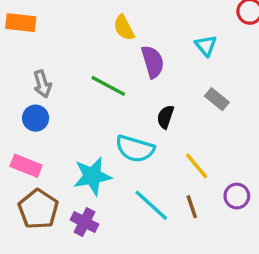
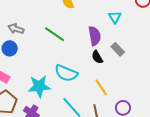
purple semicircle: (153, 62) -> (95, 36), moved
gray arrow: (42, 84) -> (16, 29), turned 119
black semicircle: (165, 117) -> (97, 57), moved, turned -56

